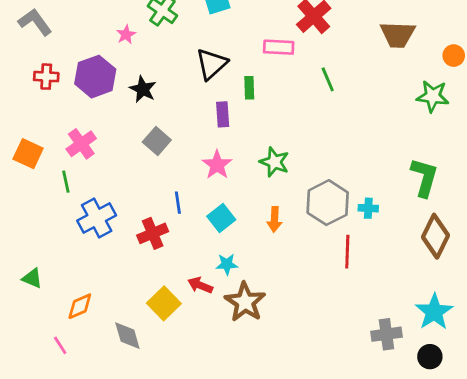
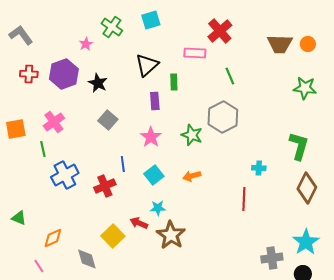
orange circle: (454, 56) -> (308, 44), moved
orange square: (28, 154) -> (16, 129), turned -35
gray hexagon: (328, 203) -> (223, 117), moved
orange arrow: (274, 219) -> (192, 176), turned 72

